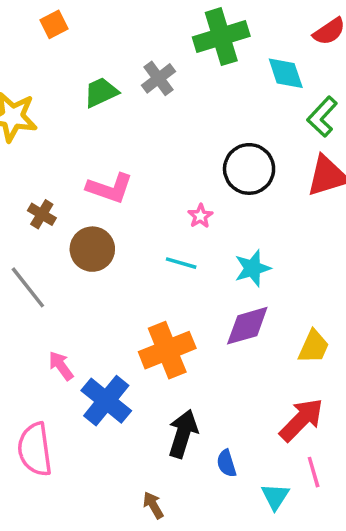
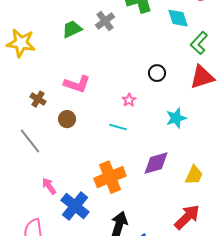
black circle: (249, 169) -> (157, 73), size x0.6
brown circle: (92, 249) -> (67, 119), size x0.7
cyan star: (253, 268) -> (176, 118), moved

